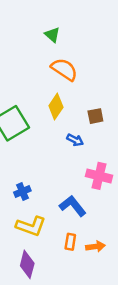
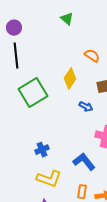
orange semicircle: (64, 69) -> (92, 56), moved, size x0.7

